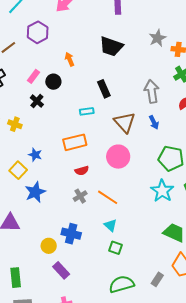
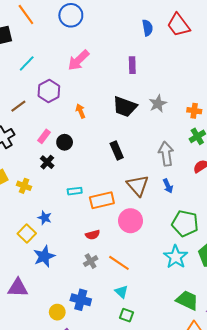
gray star: (157, 38) -> (158, 104), moved
orange arrow: (70, 59) -> (81, 111), moved
cyan rectangle: (87, 111) -> (75, 191), moved
orange rectangle: (75, 142) -> (102, 200), moved

